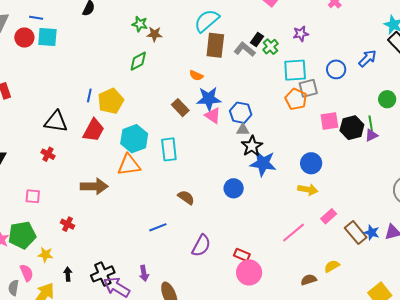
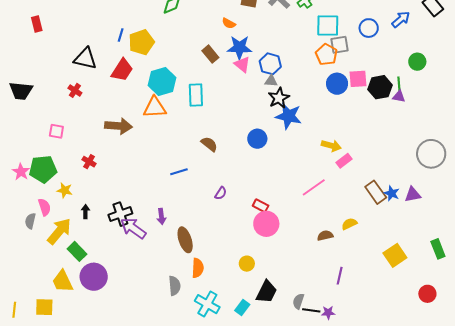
purple triangle: (371, 135) -> (399, 96), turned 32
blue circle: (311, 163) -> (337, 84), moved
pink rectangle: (329, 216) -> (344, 161), moved
purple semicircle: (201, 246) -> (221, 193), size x0.6

